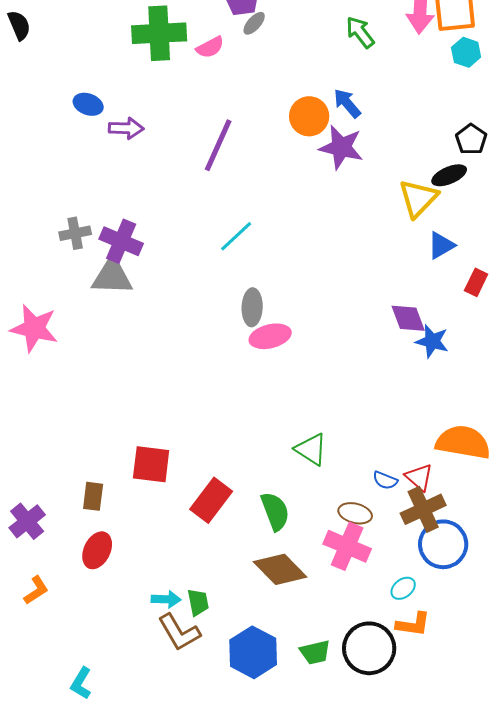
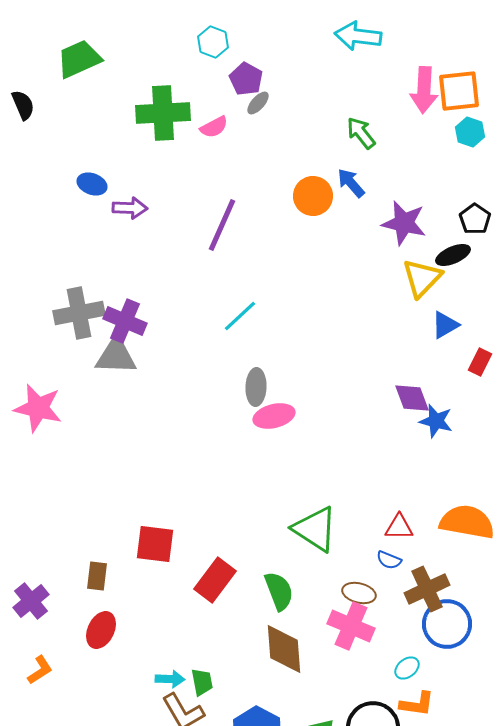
green arrow: (360, 32) -> (361, 133), moved
purple star: (341, 147) -> (404, 223), moved
gray cross: (75, 233) -> (79, 313), size x1.6
green triangle: (311, 449) -> (315, 529), size x1.4
red triangle: (419, 477) -> (399, 527), moved, turned -40
brown diamond: (280, 569) -> (284, 649), turned 40

